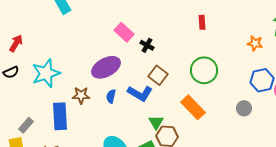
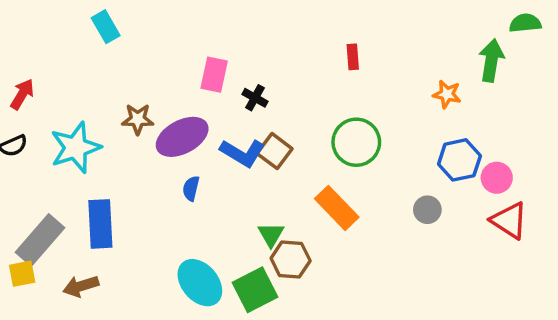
pink rectangle: (124, 32) -> (214, 75), turned 60
blue L-shape: (140, 93) -> (243, 153), moved
brown star: (81, 95) -> (138, 119), moved
gray rectangle: (26, 125) -> (40, 240), size x1.8

